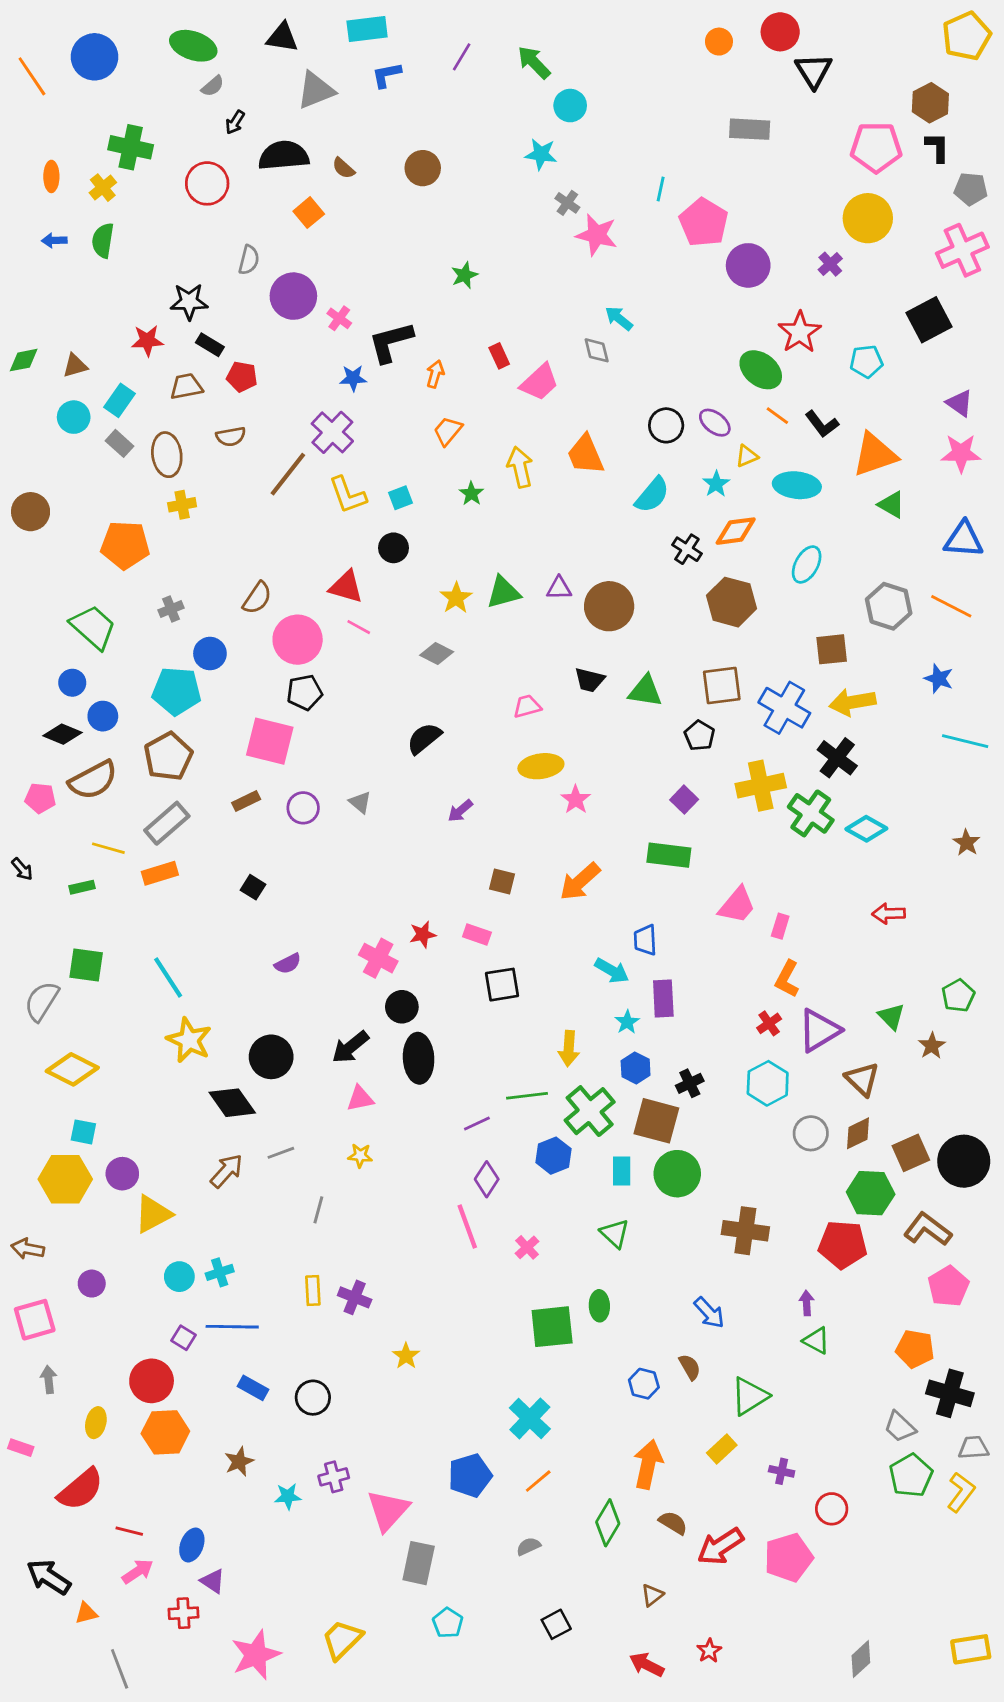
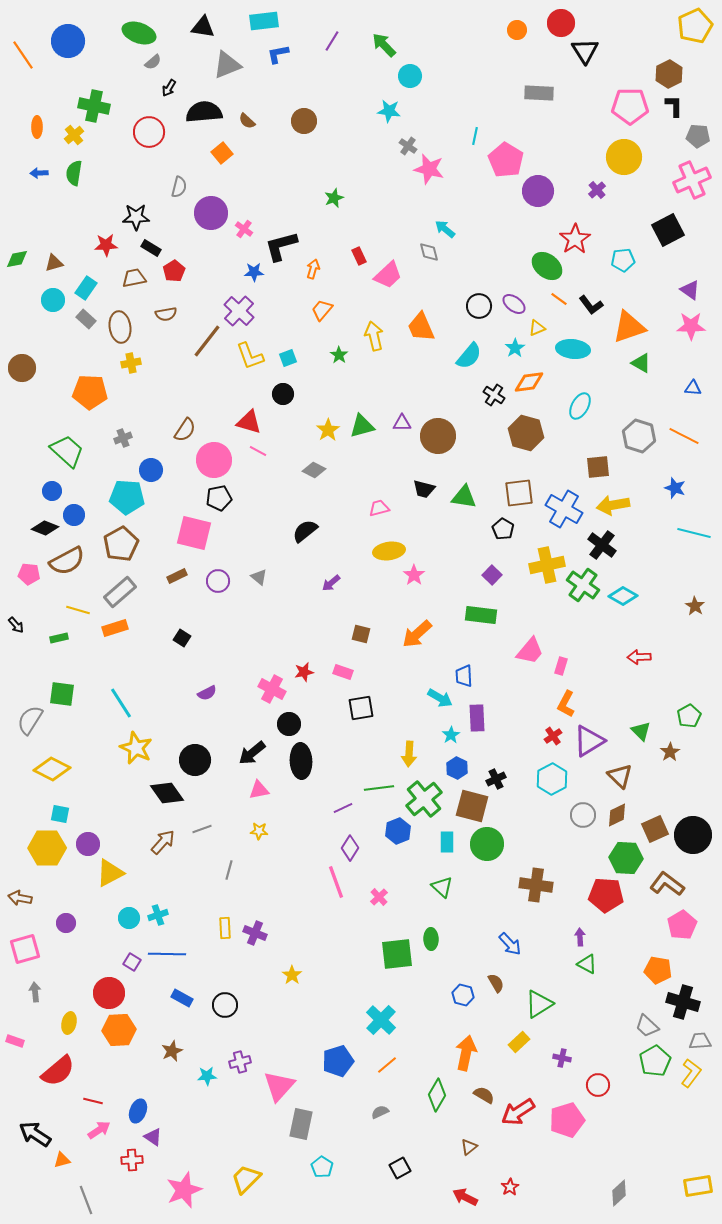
red pentagon: (242, 377) -> (174, 271), turned 30
blue triangle: (964, 539) -> (693, 388), size x0.6

